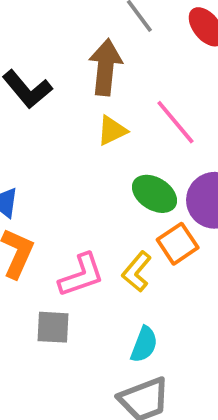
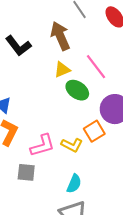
brown arrow: (105, 67) -> (60, 36), turned -32
green ellipse: (155, 194) -> (77, 90), moved
yellow L-shape: (137, 272) -> (72, 145), turned -105

